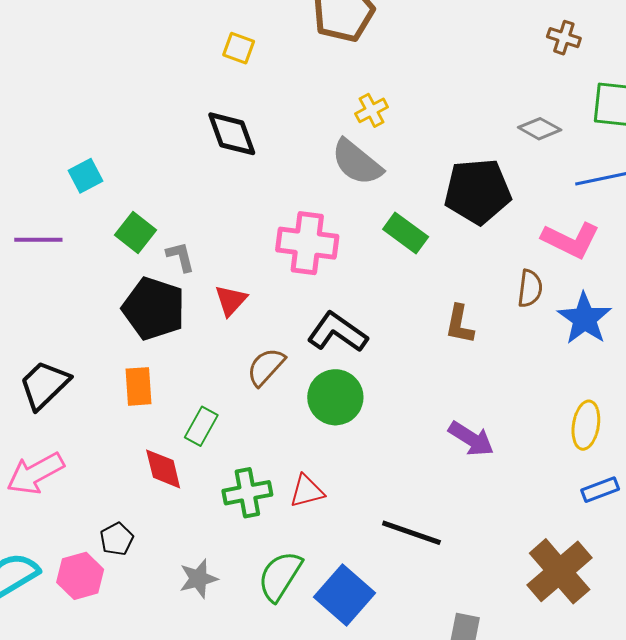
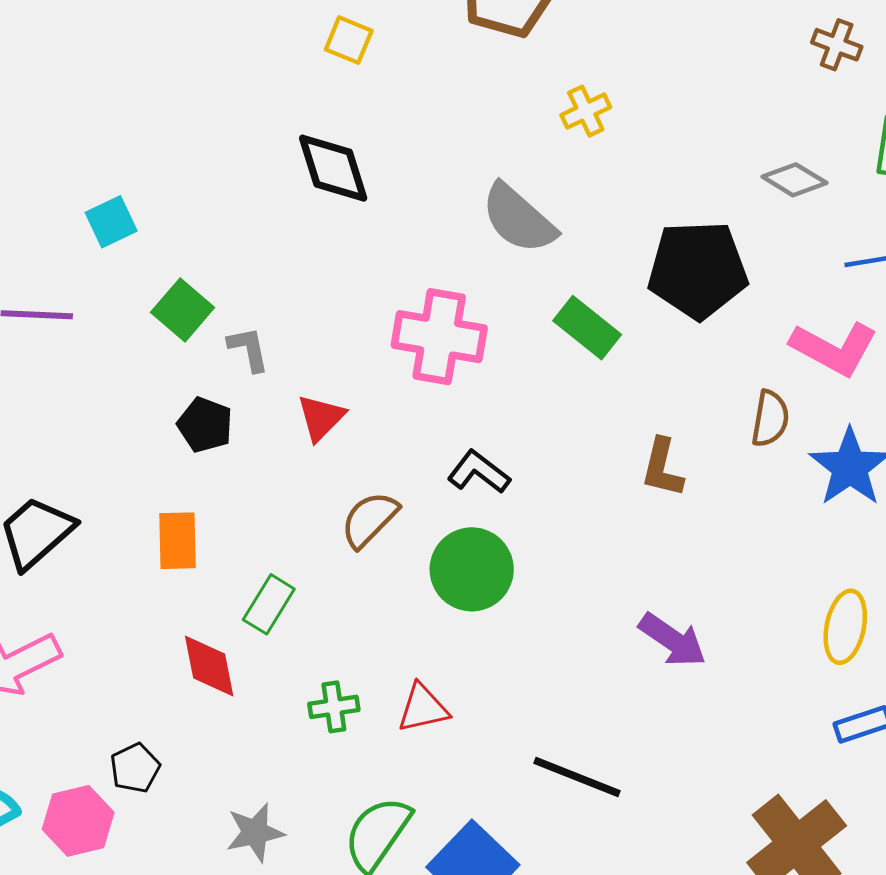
yellow cross: (372, 110) -> (586, 111), moved
black pentagon: (154, 308) -> (205, 425), size x0.6
black L-shape: (337, 332) -> (479, 472), size x0.7
green cross: (247, 493) -> (334, 707), size x0.7

